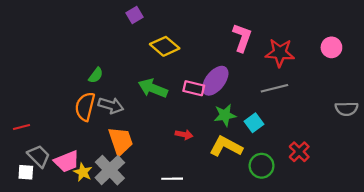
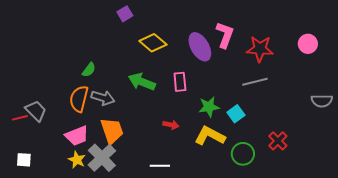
purple ellipse: (215, 81) -> (200, 47), moved, turned -68
pink rectangle: (194, 88) -> (180, 82), turned 72
gray trapezoid: (39, 156) -> (36, 111), moved
pink trapezoid: (67, 161) -> (77, 136), moved

